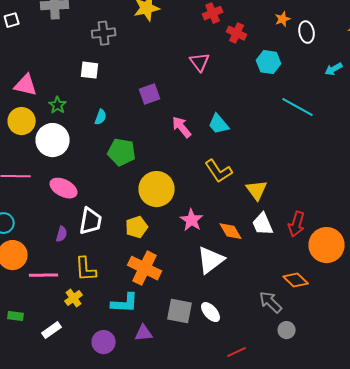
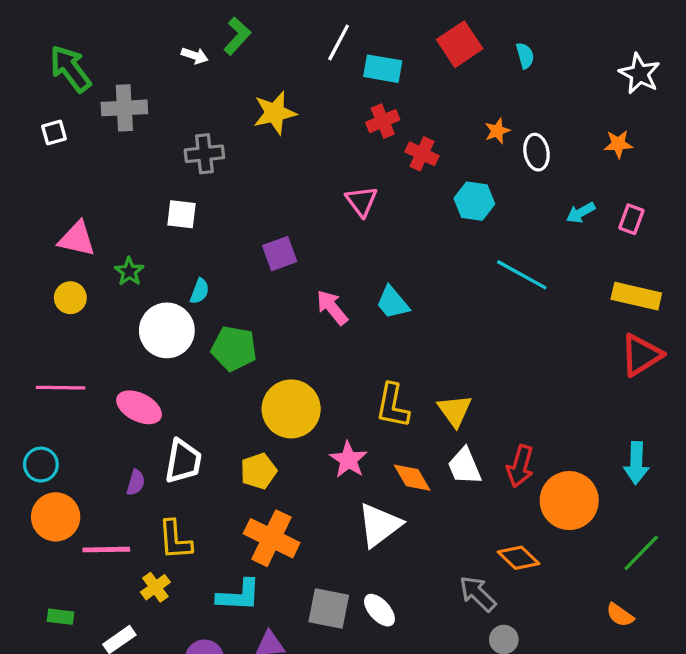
yellow circle: (22, 121) -> (70, 298), size x0.7
white circle: (53, 140) -> (167, 330), moved
yellow L-shape: (219, 171) -> (393, 406), moved, turned 44

